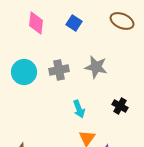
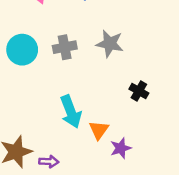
cyan arrow: (79, 109) -> (71, 112), moved, size x1.5

